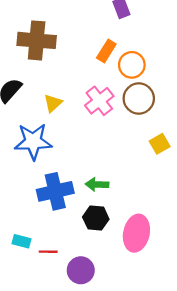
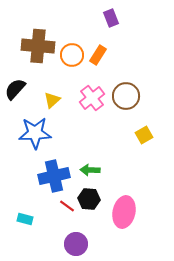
orange circle: (132, 65) -> (72, 55), moved
red line: (48, 252) -> (67, 206), moved, turned 35

